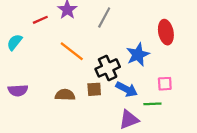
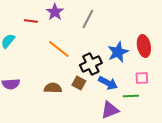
red line: (40, 20) -> (31, 21), turned 32
red ellipse: (166, 32) -> (144, 46), moved
brown square: (94, 89) -> (79, 83), turned 32

